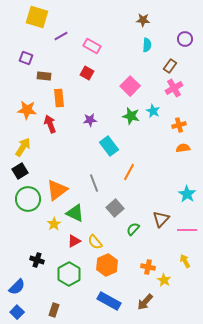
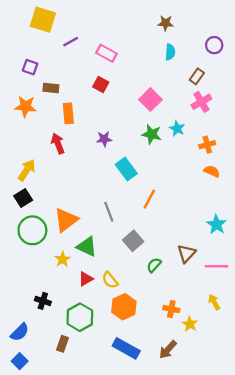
orange star: (27, 110) -> (25, 106), moved
orange semicircle: (183, 148) -> (212, 171), turned 32
brown rectangle: (54, 310) -> (63, 344), moved

